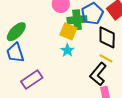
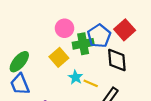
yellow square: (68, 31) -> (59, 57), moved, turned 30
yellow line: (106, 58) -> (91, 83), moved

